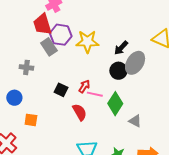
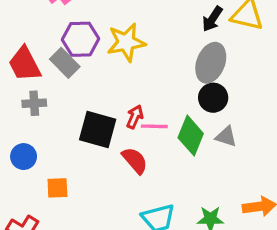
red trapezoid: (42, 24) -> (25, 64), moved
black arrow: (121, 48) -> (212, 19), moved
black circle: (118, 71) -> (213, 98), moved
black square: (61, 90) -> (98, 130), size x1.6
gray triangle: (135, 121) -> (226, 136), moved

